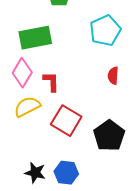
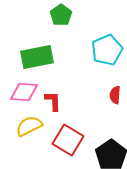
pink diamond: (22, 73) -> (24, 92), turned 64

